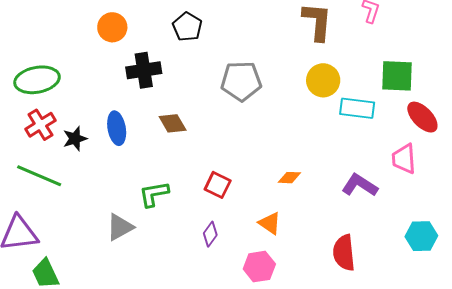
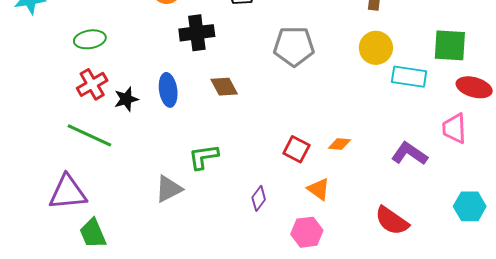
green ellipse: (37, 80) -> (90, 39), size x0.7
red ellipse: (422, 117) -> (474, 87), turned -32
red square: (218, 185) -> (296, 149), moved
red semicircle: (344, 253) -> (392, 221), turned -51

